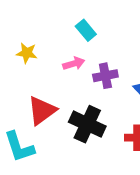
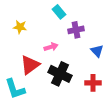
pink arrow: (74, 64) -> (51, 47), moved
purple cross: (105, 76) -> (76, 30), moved

